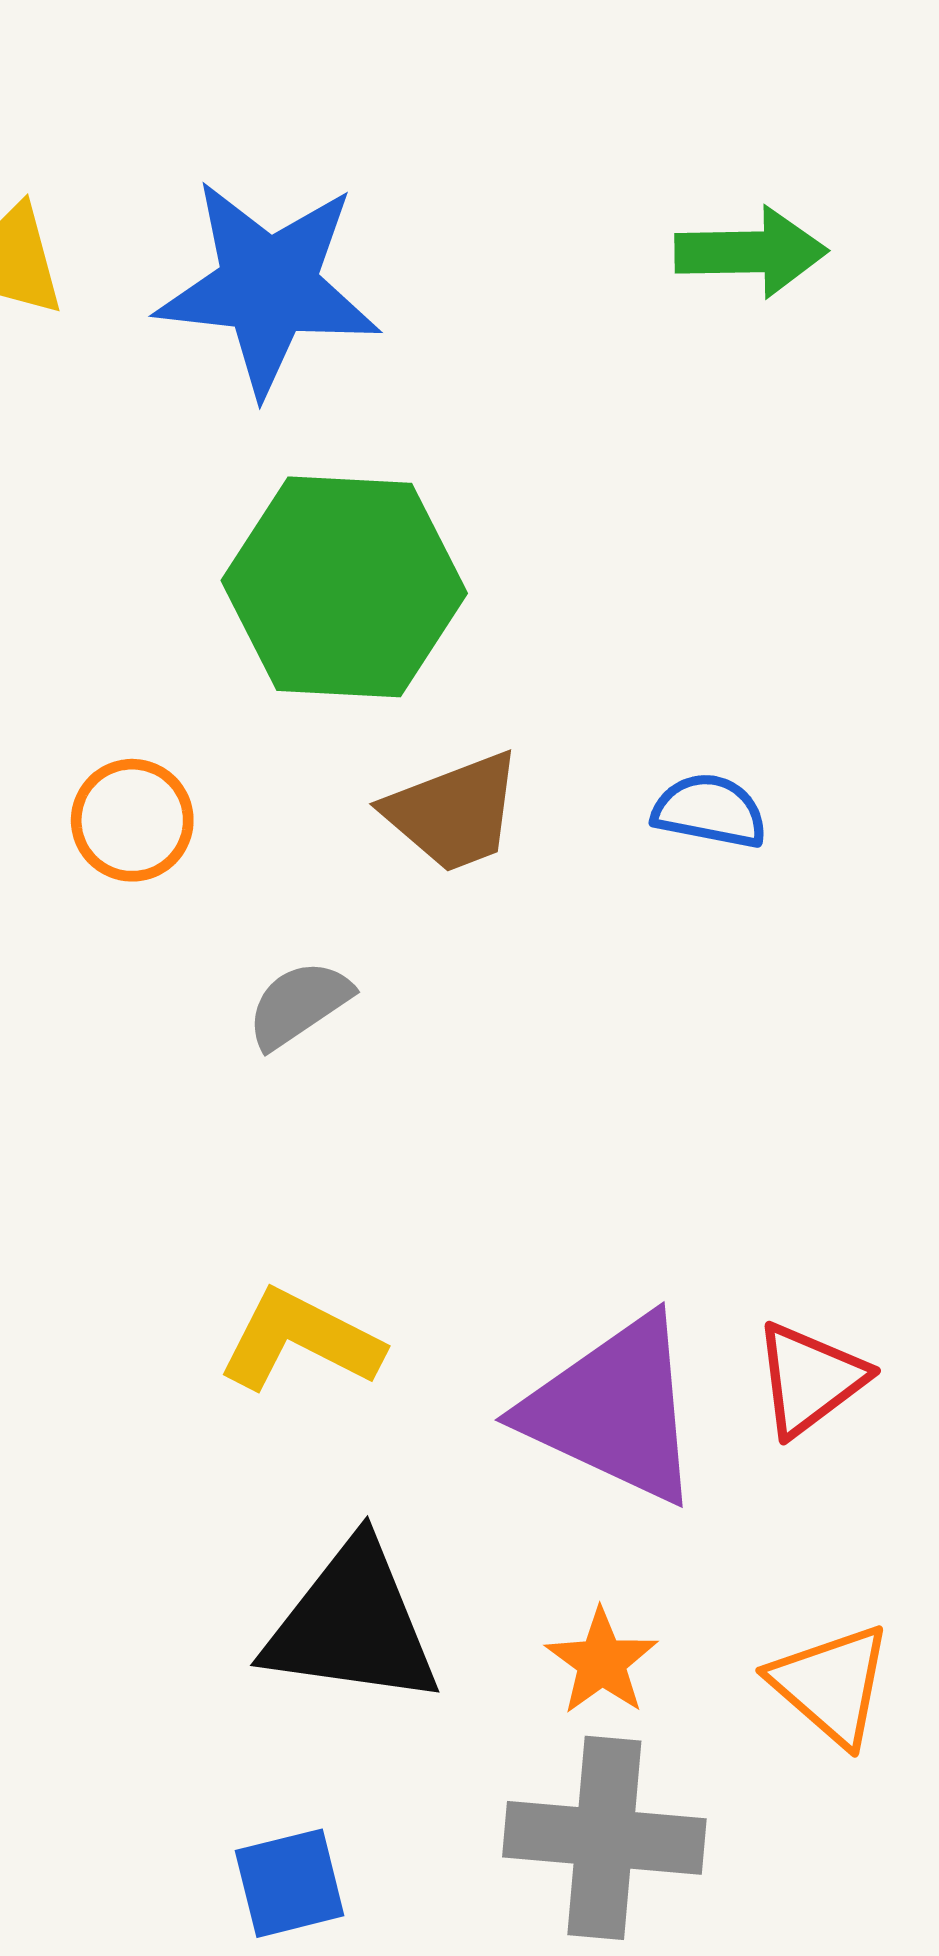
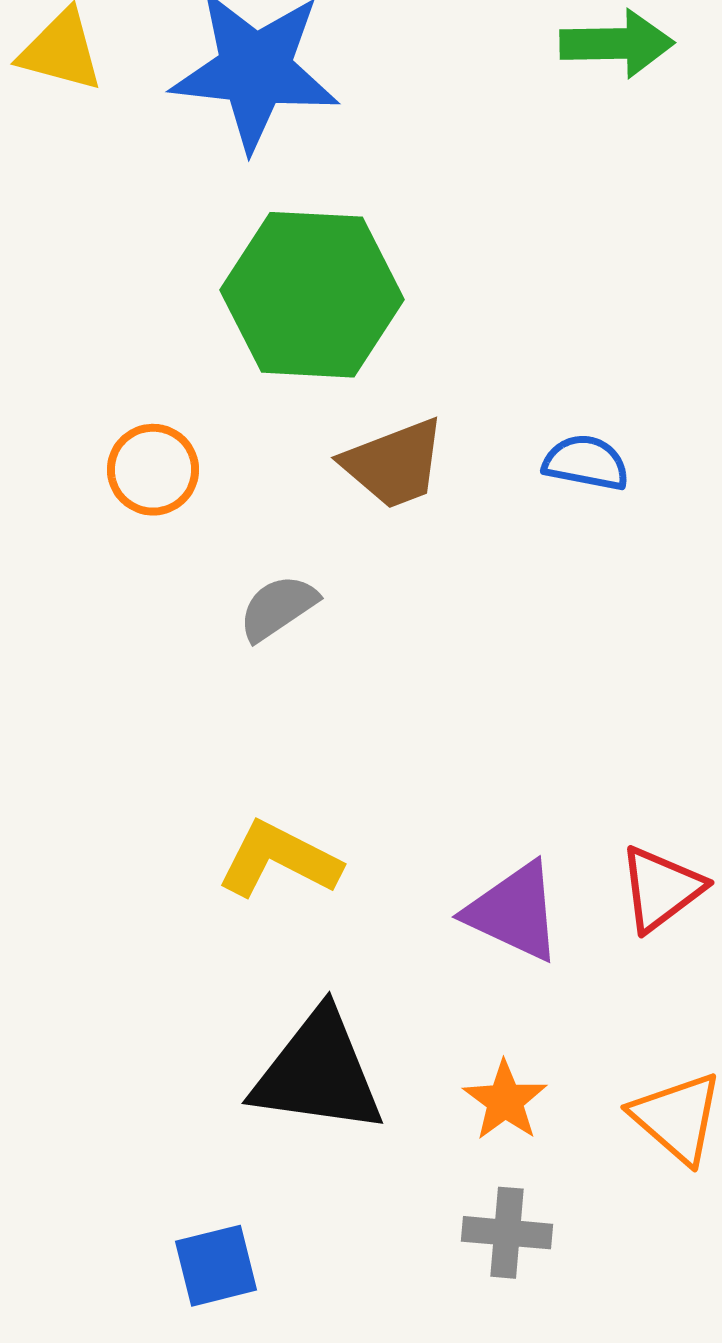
purple triangle: (614, 1410) -> (514, 912), size x0.7
gray cross: (604, 1838) -> (507, 1233), size x0.6
blue square: (290, 1883) -> (216, 1266), moved

